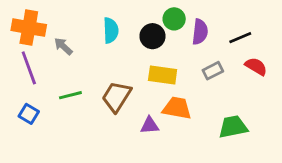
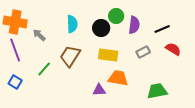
green line: (70, 95) -> (44, 69), turned -35
brown trapezoid: (117, 97) -> (70, 56), moved

